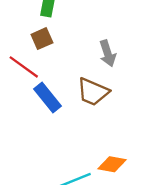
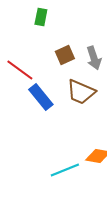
brown square: (42, 39) -> (65, 55), moved

